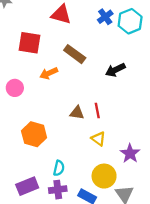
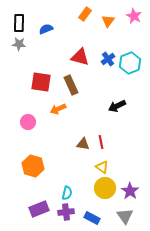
red triangle: (61, 14) -> (80, 57), moved
brown rectangle: (75, 54) -> (71, 85), moved, turned 30
orange hexagon: (34, 134) -> (33, 166), moved
purple star: (130, 153) -> (130, 191), moved
yellow circle: (104, 176) -> (105, 188), moved

